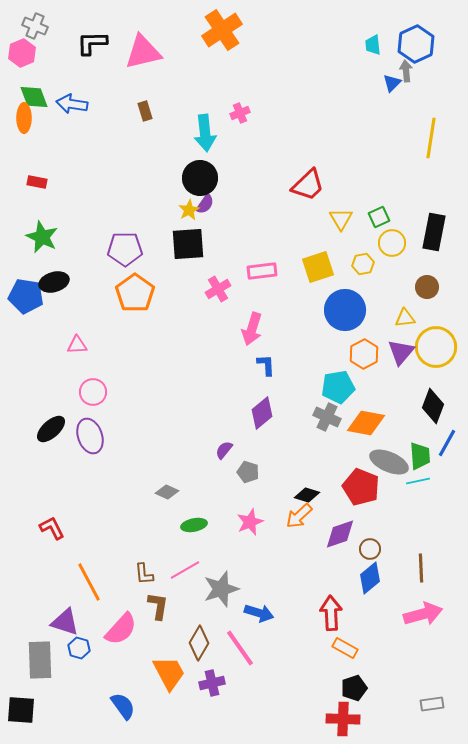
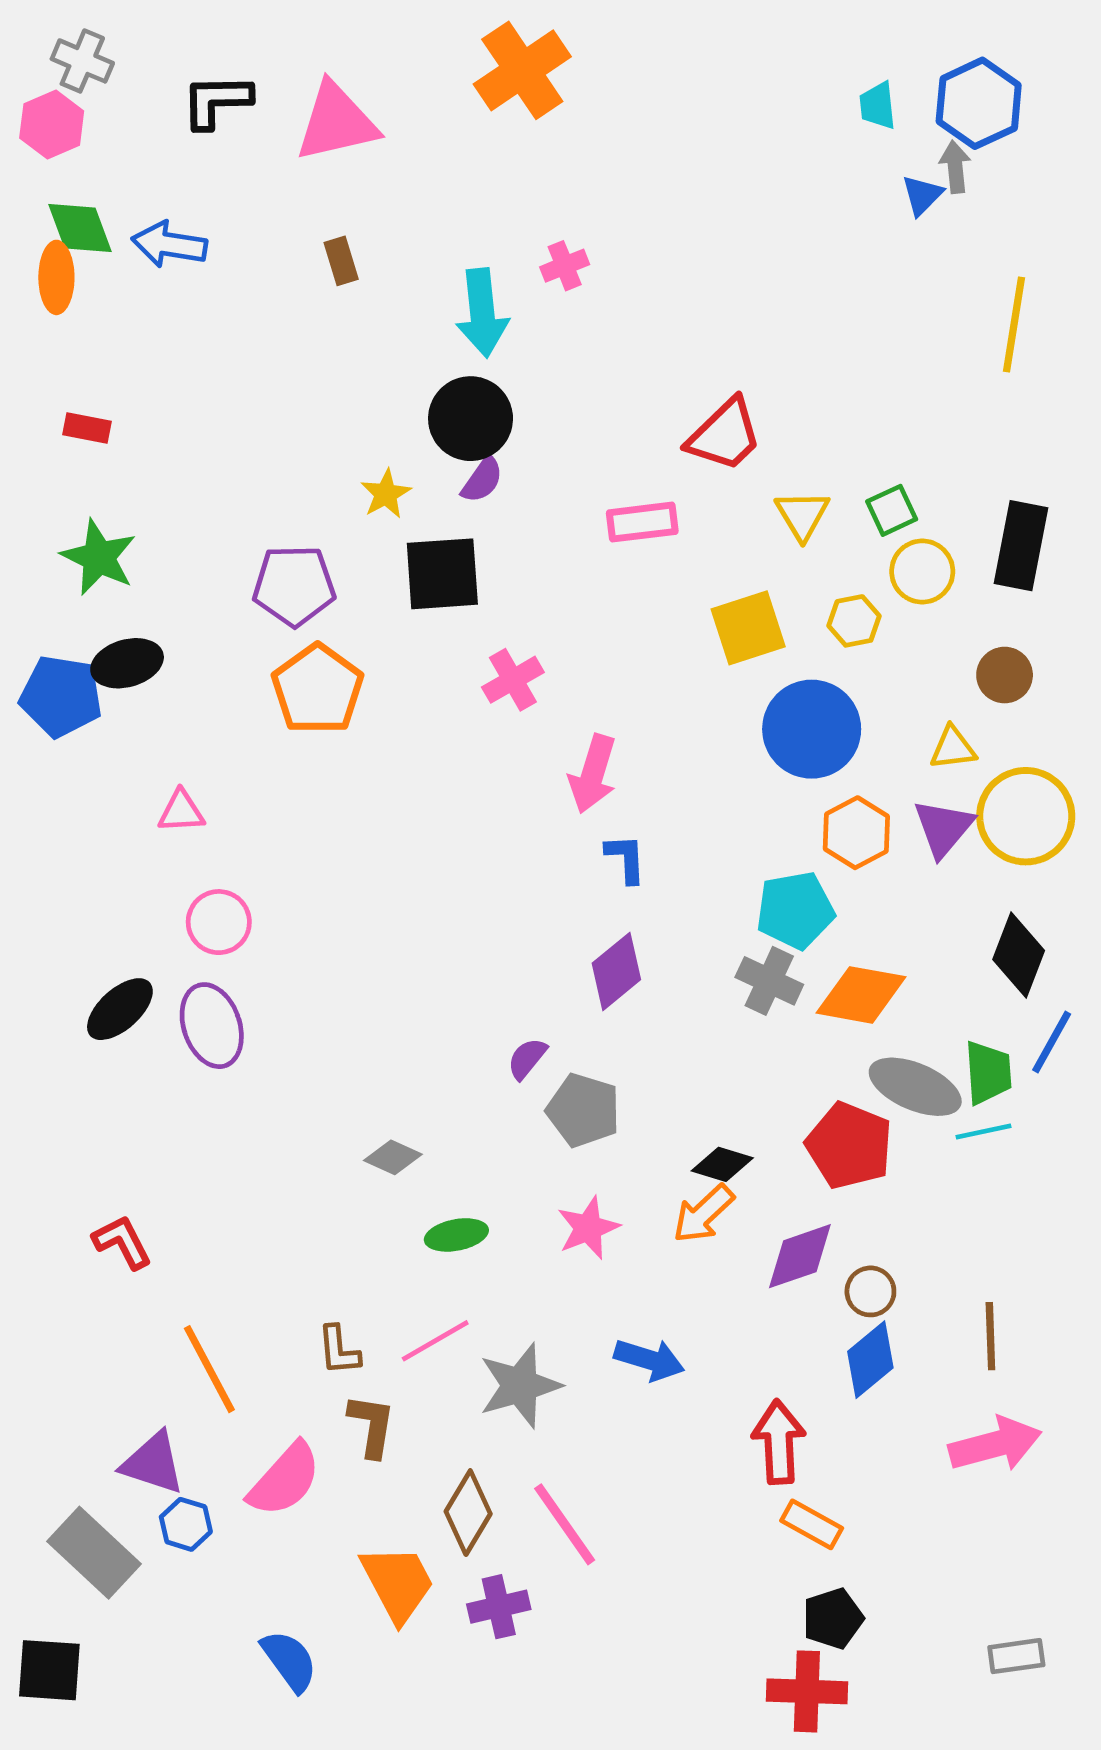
yellow star: (189, 210) -> (386, 494), moved
pink rectangle: (262, 271) -> (642, 522), moved
gray pentagon: (248, 472) -> (583, 1110), size x1.4
blue arrow: (259, 613) -> (649, 1360), moved
gray rectangle: (40, 660) -> (94, 1553), turned -45

